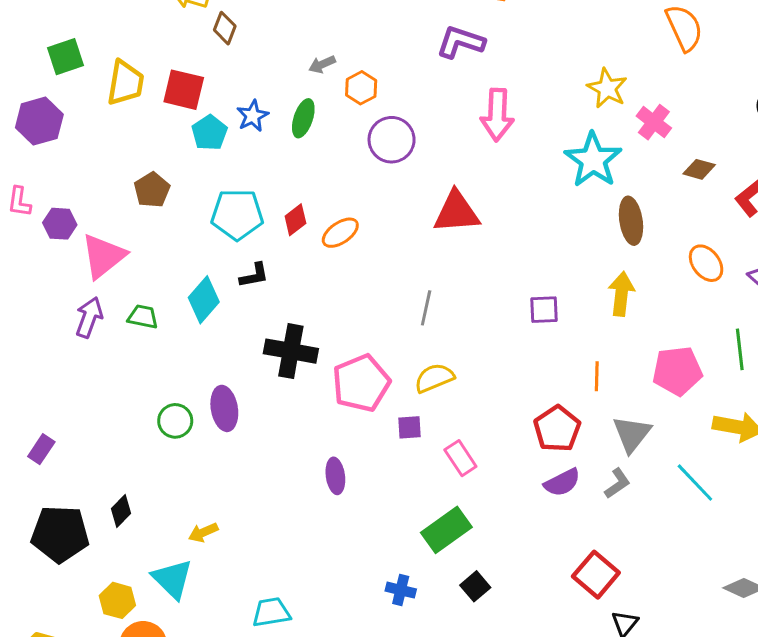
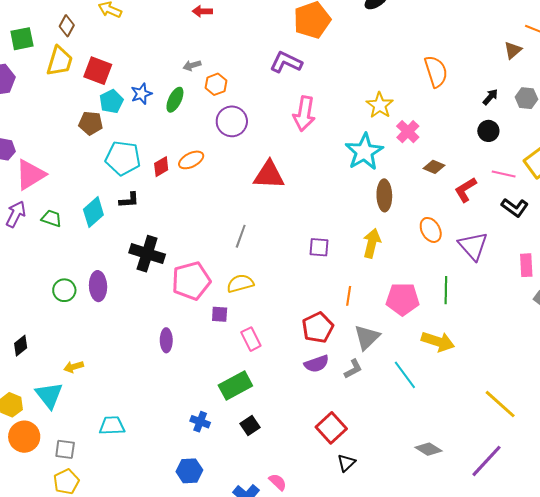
brown diamond: (225, 28) -> (67, 26), moved
brown pentagon: (152, 190) -> (91, 123), moved, turned 30
orange ellipse: (340, 233) -> (191, 160), moved

